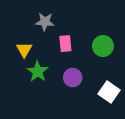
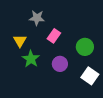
pink rectangle: (65, 44) -> (54, 36), turned 40
green circle: (103, 46) -> (85, 47), moved

